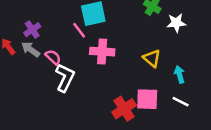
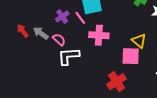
purple cross: (32, 30) -> (62, 16), moved
white L-shape: (65, 78) -> (69, 56), turned -120
pink square: (147, 99) -> (131, 56), moved

